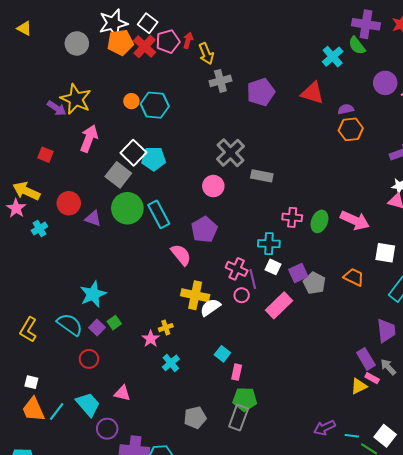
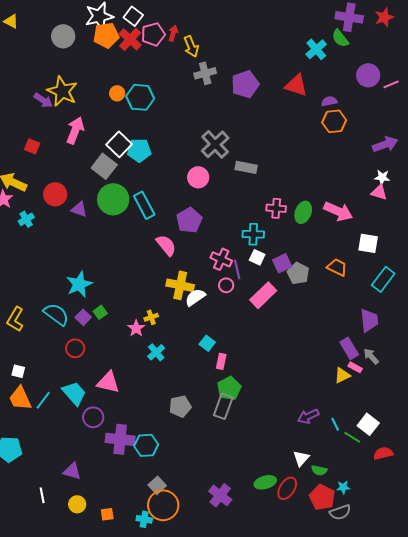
pink triangle: (122, 393) -> (108, 382), size x1.4
green pentagon: (245, 399) -> (229, 388), turned -30
cyan line: (352, 436) -> (335, 424), turned 56

